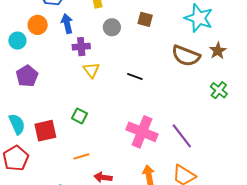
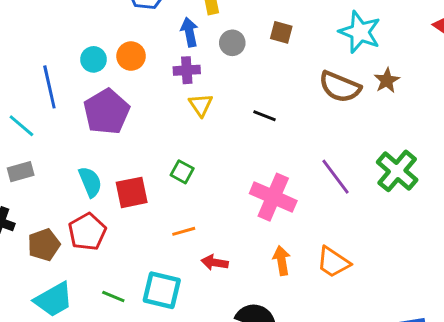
blue arrow: (67, 24) -> (189, 32), moved
orange circle: (38, 25) -> (131, 56), moved
purple pentagon: (27, 76) -> (107, 112), size x1.4
green cross: (219, 90) -> (397, 171), moved, size x1.6
purple line: (182, 136) -> (336, 177), moved

